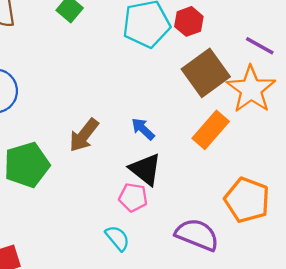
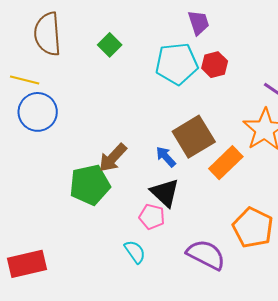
brown square: (206, 73) -> (194, 137), moved
green pentagon: (27, 165) -> (90, 185), moved

